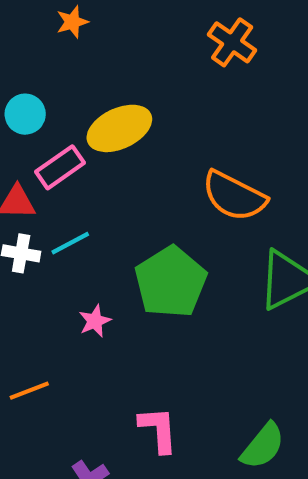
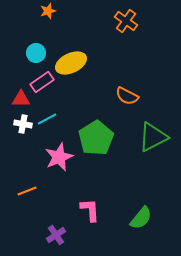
cyan circle: (25, 114) -> (36, 53), moved
orange semicircle: (234, 196) -> (127, 96), size x0.7
pink star: (95, 321) -> (59, 157), size x1.8

